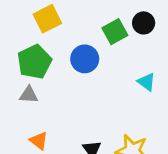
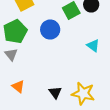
gray triangle: (29, 95) -> (11, 54), turned 48

